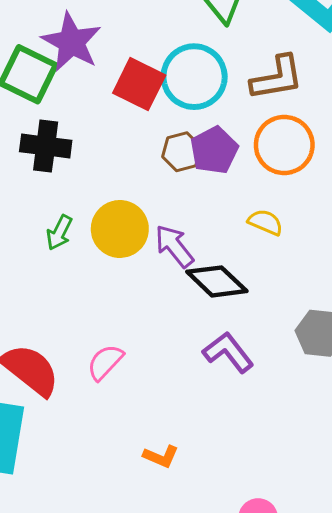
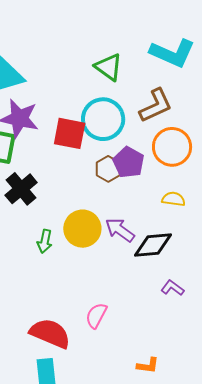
black cross: (46, 146) -> (21, 189), turned -32
black diamond: (217, 281) -> (153, 245), turned -33
purple L-shape: (228, 352) -> (172, 288), size x0.7

